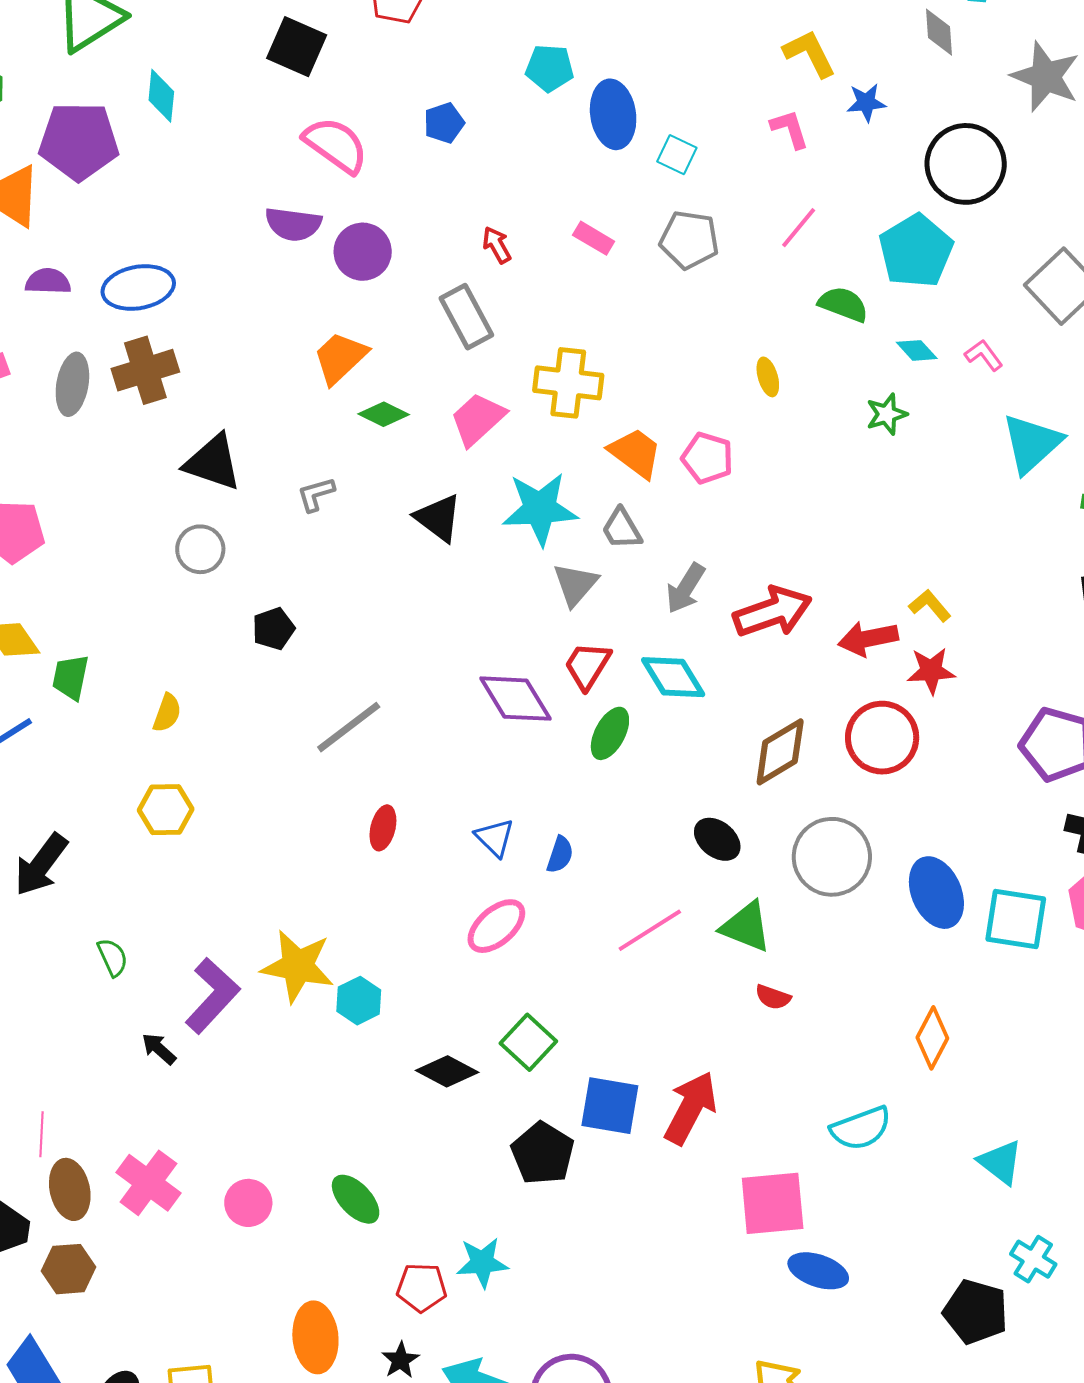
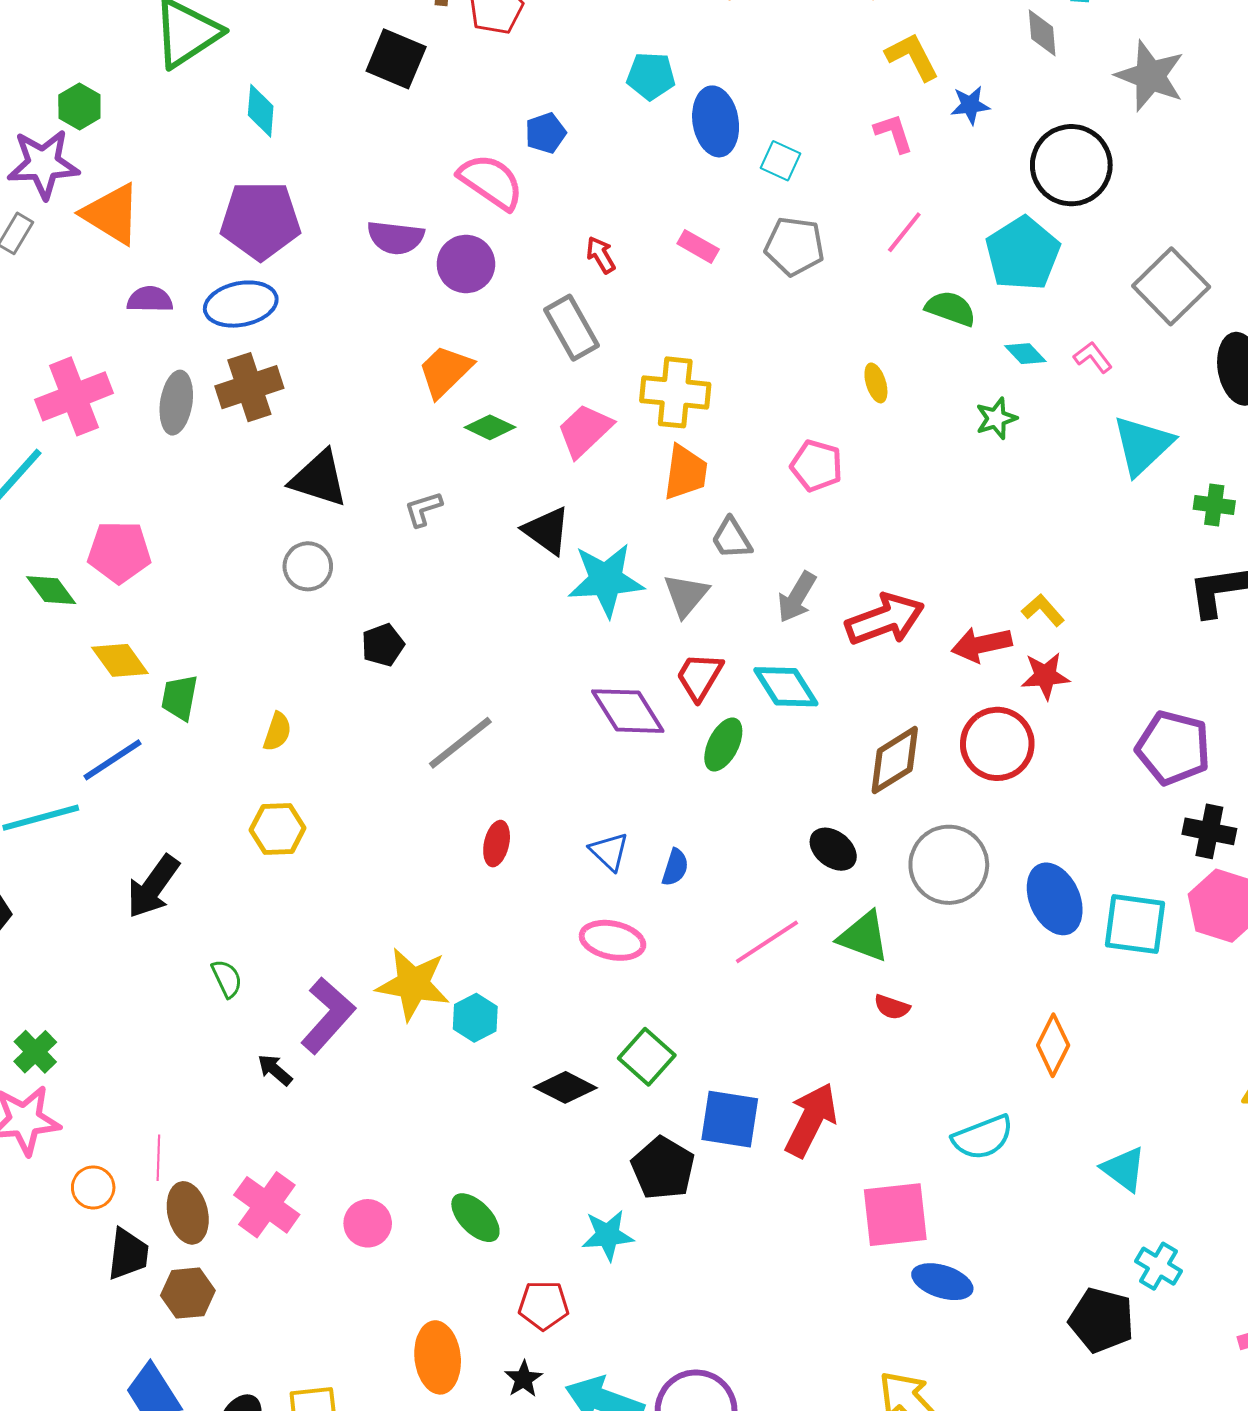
purple pentagon: (79, 141) -> (260, 220), moved
pink semicircle: (336, 145) -> (491, 182), moved
orange trapezoid: (635, 453) -> (685, 472), moved, turned 62
cyan star: (540, 509) -> (606, 580), moved
pink ellipse: (496, 926) -> (612, 940), turned 54
cyan star: (482, 1263) -> (608, 1235), moved

